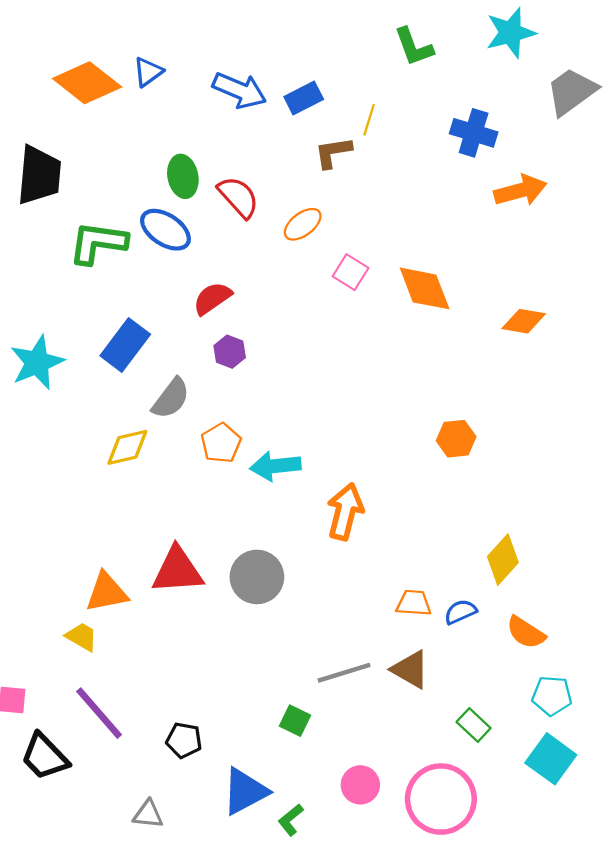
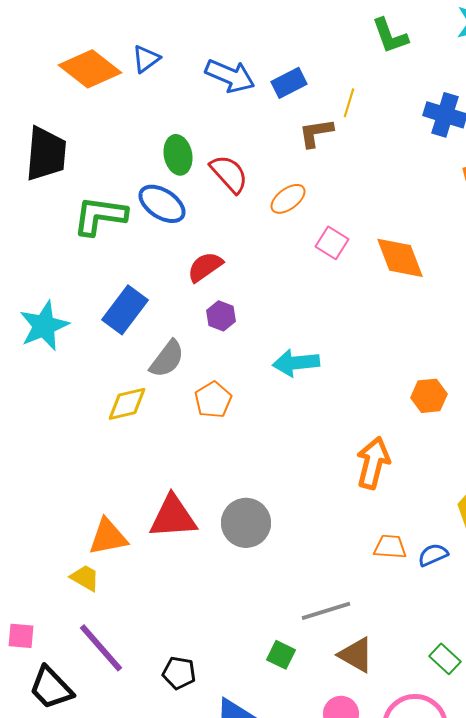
cyan arrow: (275, 466) -> (296, 363), moved
orange arrow: (345, 512) -> (373, 463), moved
brown triangle: (410, 669) -> (356, 655), moved

